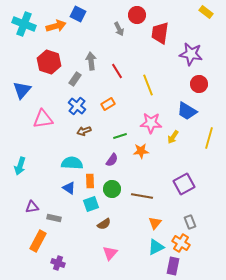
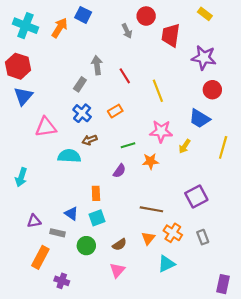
yellow rectangle: (206, 12) -> (205, 14), moved
orange arrow: (56, 26) -> (60, 28), turned -42
red hexagon: (49, 62) -> (18, 66), moved
cyan semicircle: (72, 163) -> (69, 156), moved
blue triangle: (69, 188) -> (71, 214), moved
green circle: (112, 189) -> (86, 246), moved
orange triangle: (155, 223) -> (148, 238), moved
brown semicircle: (104, 224) -> (119, 245), moved
orange cross: (181, 243) -> (173, 233), moved
purple rectangle: (173, 266) -> (223, 284), moved

